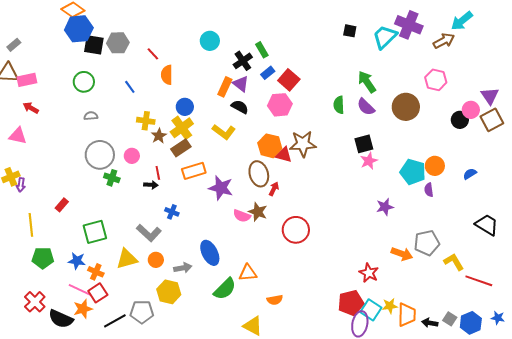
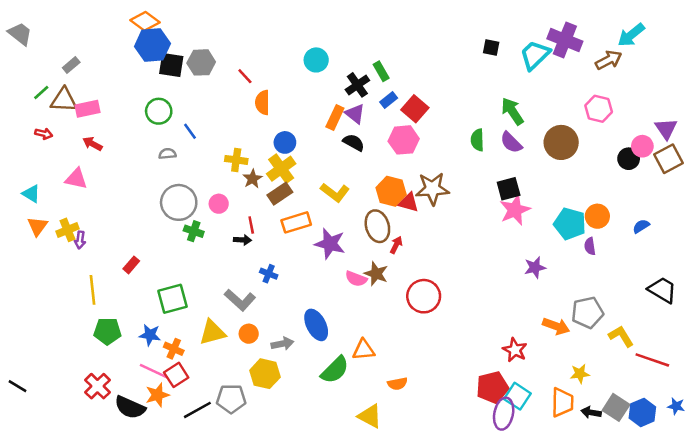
blue line: (130, 87) -> (190, 131), moved
yellow L-shape: (224, 132) -> (335, 192), moved
pink star: (369, 161) -> (515, 210), size x1.4
yellow star: (390, 306) -> (580, 374), moved
gray square: (450, 319) -> (616, 407), size x1.5

